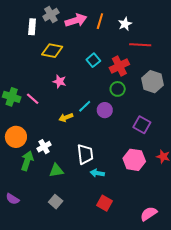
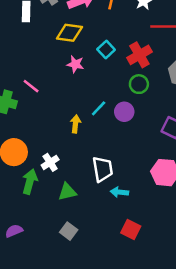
yellow diamond: (52, 51) -> (69, 33), moved
pink star: (59, 81) -> (75, 64), moved
pink line: (33, 99) -> (31, 86), moved
yellow arrow: (66, 117) -> (75, 124), turned 120
purple semicircle: (13, 199) -> (14, 231), turned 128

